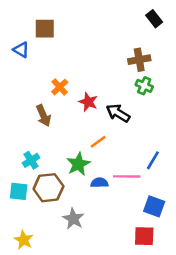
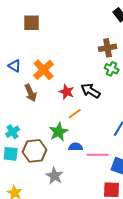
blue triangle: (21, 50) -> (15, 66), moved
orange cross: (60, 87) -> (44, 70), size x1.5
red star: (88, 102) -> (67, 92), moved
cyan cross: (31, 160) -> (13, 132), moved
pink line: (127, 176) -> (98, 155), moved

